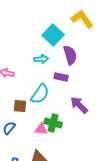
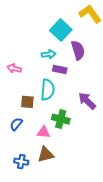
purple rectangle: (61, 77) -> (60, 69), moved
cyan semicircle: (40, 94) -> (48, 90), turned -30
pink triangle: (41, 129) -> (44, 132), moved

